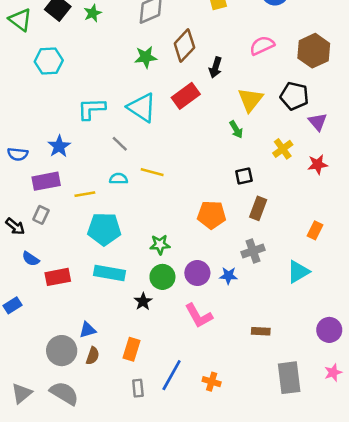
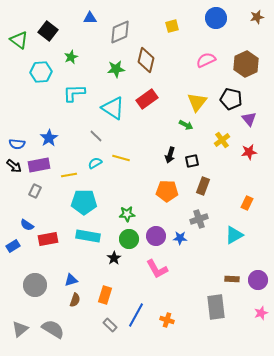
green star: (93, 13) -> (71, 57), moved
brown diamond: (184, 45) -> (146, 60), turned -30
black arrow: (215, 67) -> (170, 155), moved
cyan L-shape: (91, 109) -> (74, 93), moved
green arrow: (236, 130) -> (186, 125), turned -32
cyan semicircle: (119, 179) -> (95, 163), turned -32
black arrow: (15, 226) -> (14, 166), moved
blue rectangle: (13, 305) -> (13, 246), moved
brown rectangle: (261, 331) -> (232, 279), moved
gray circle: (62, 351) -> (35, 285), moved
gray rectangle: (289, 378) -> (216, 307), moved
gray rectangle: (138, 388) -> (110, 325), turned -40

